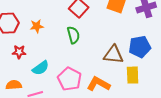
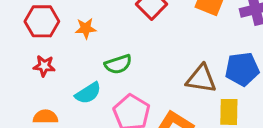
green semicircle: (73, 35) -> (118, 64), moved, turned 84
red star: (19, 52) -> (44, 66), moved

